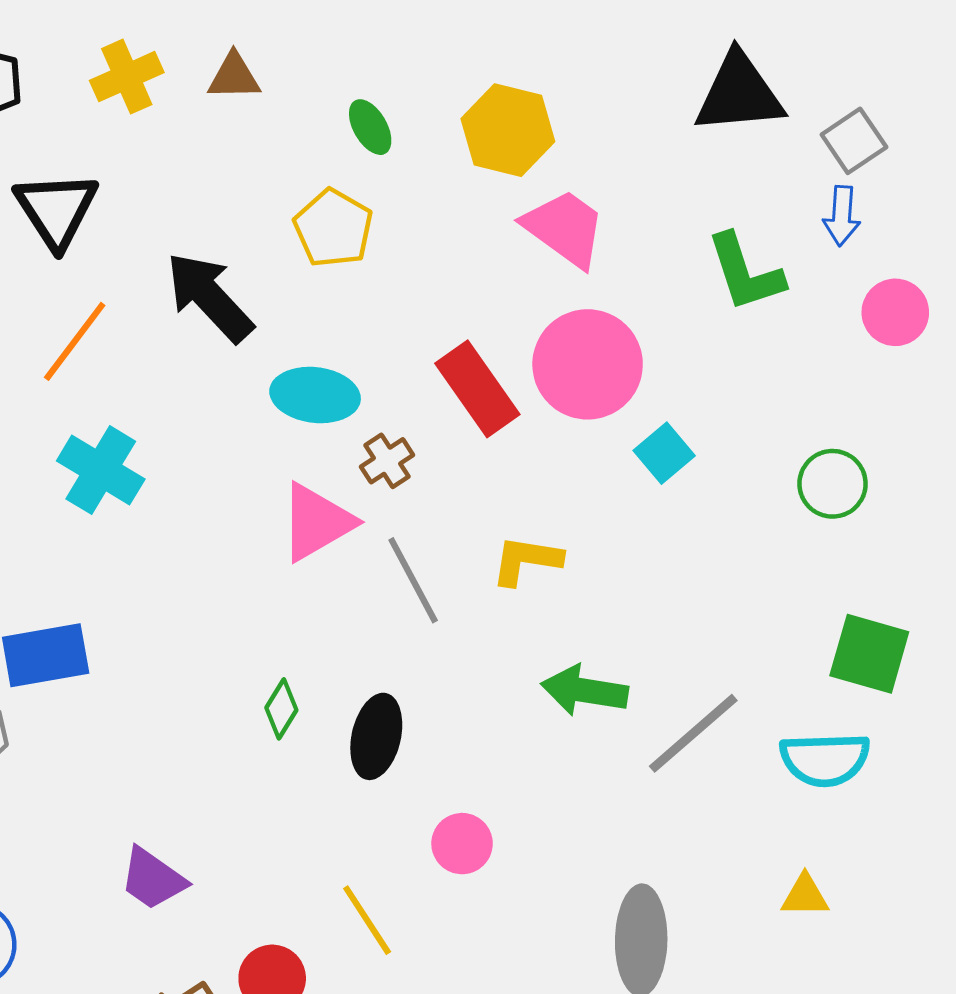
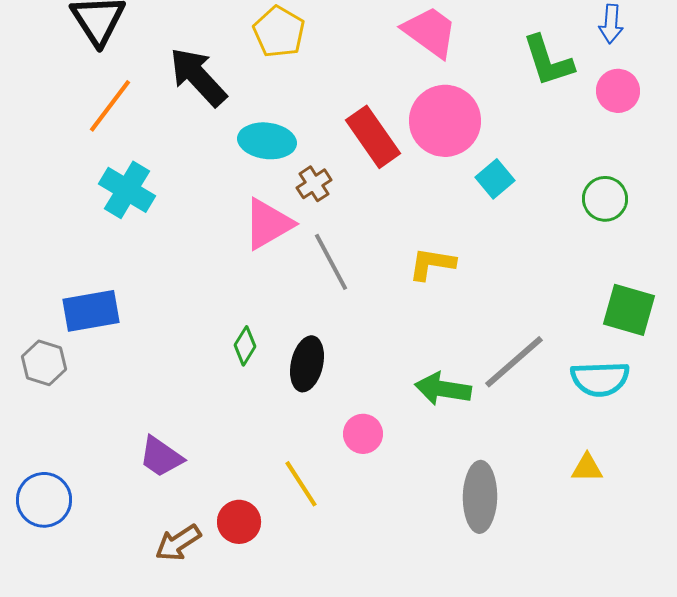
pink circle: (895, 312) -> (618, 91), moved
yellow L-shape: (526, 560) -> (432, 264), moved
green arrow: (585, 690) -> (443, 389), moved

